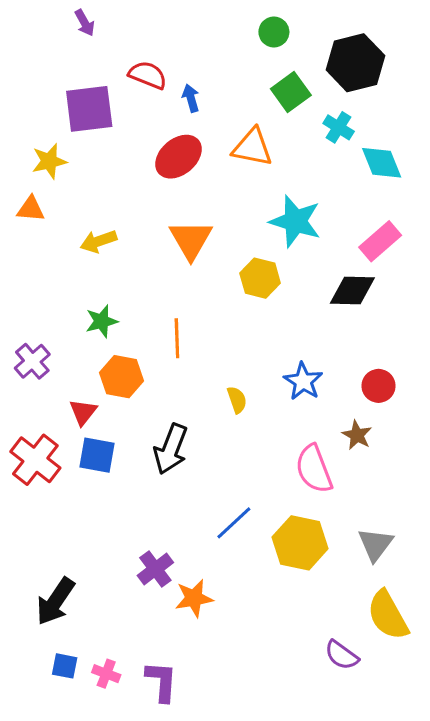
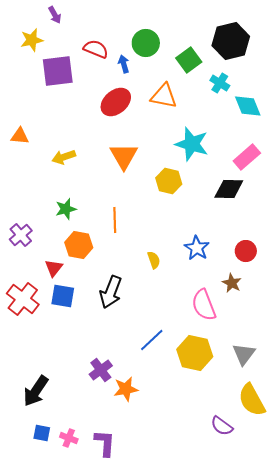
green circle: (274, 32) -> (146, 43), moved, size x1.4
yellow star: (49, 161) -> (32, 40), moved

